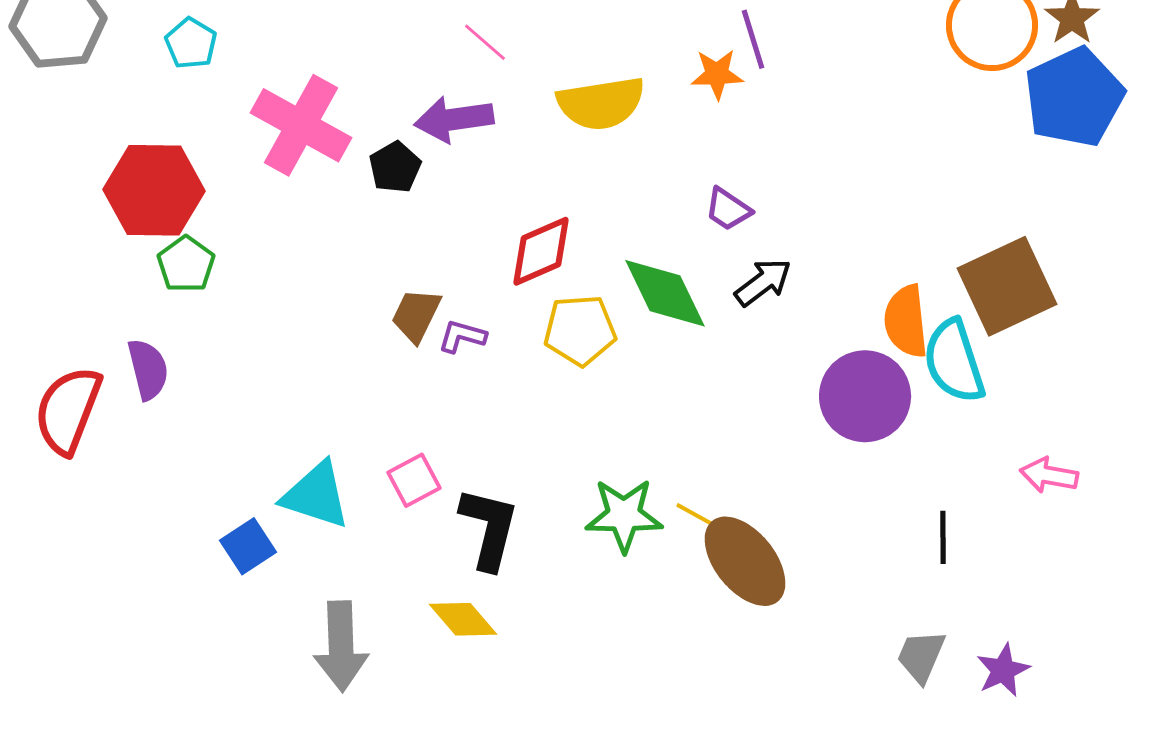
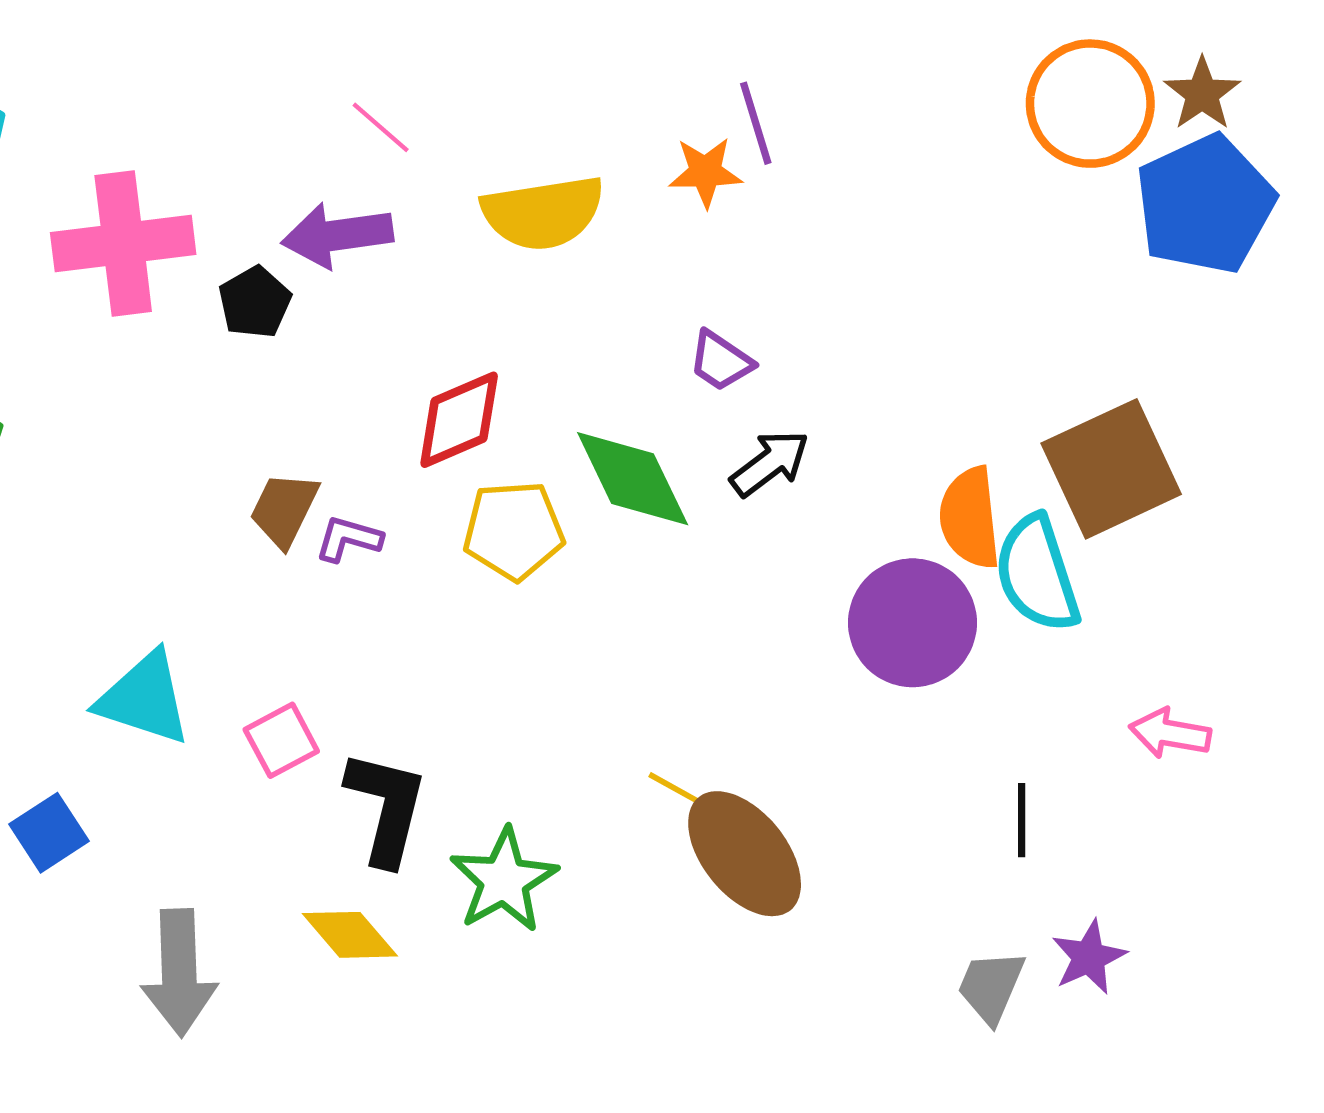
pink cross: (301, 125) -> (123, 244), turned -36
cyan triangle: (316, 495) -> (144, 698), moved
green star: (624, 515) -> (504, 880), moved, turned -30
purple star: (1003, 670) -> (1089, 957), moved

